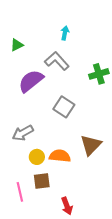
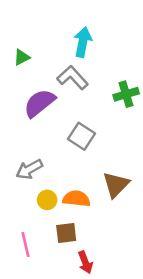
cyan arrow: (65, 33) -> (83, 42), size x1.6
brown square: (42, 181) -> (66, 233), moved

